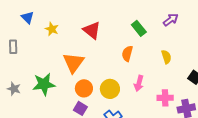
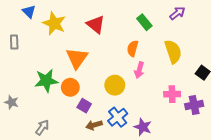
yellow star: (52, 29) -> (54, 23), size x1.6
yellow semicircle: (166, 57) -> (173, 52), size x1.6
pink arrow: (139, 83) -> (139, 70), moved
orange circle: (84, 88) -> (70, 87), moved
gray star: (14, 89) -> (12, 102), moved

